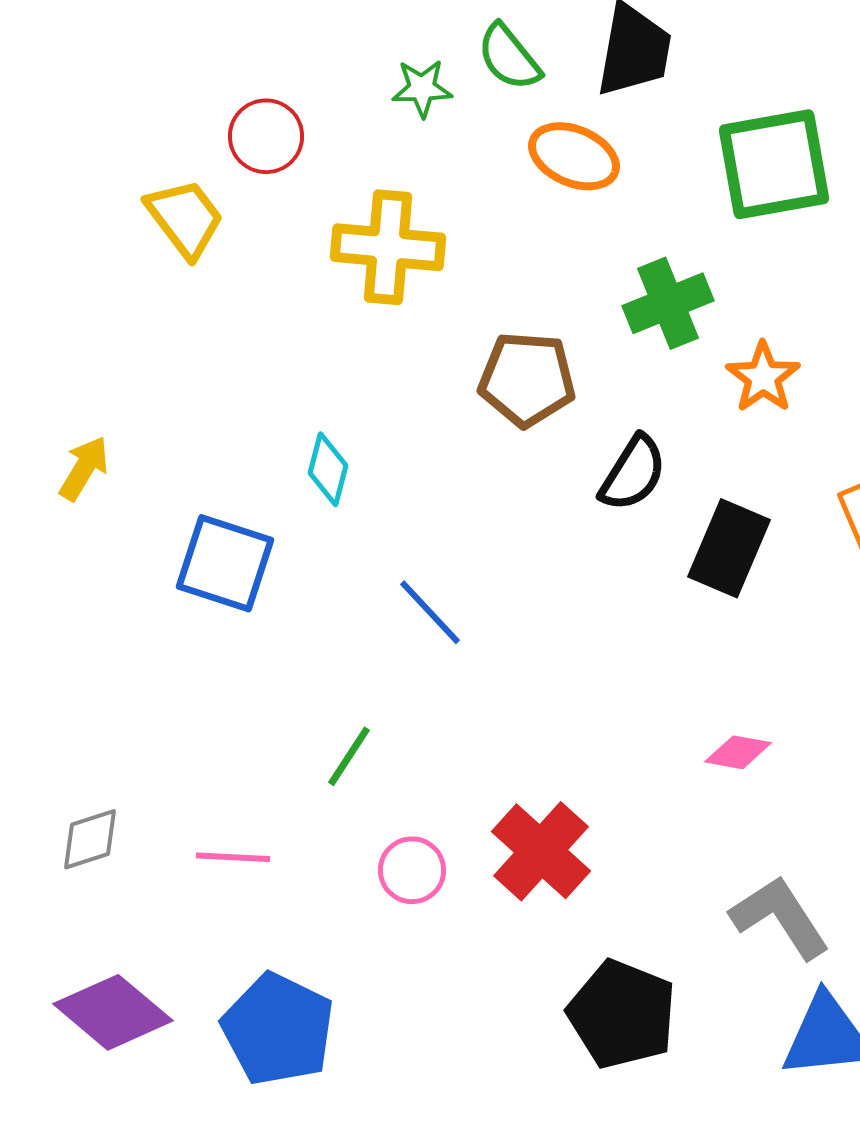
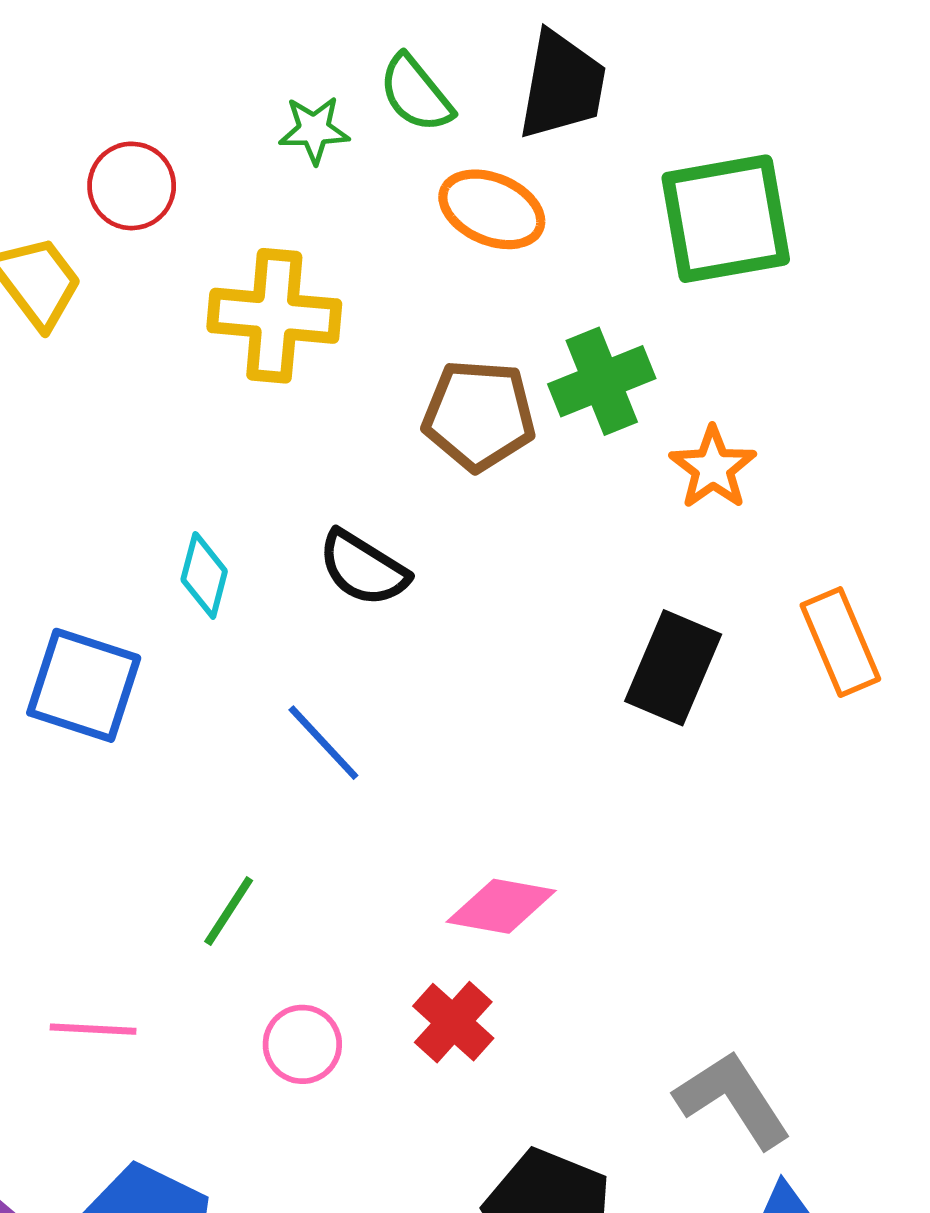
brown pentagon: (527, 379) -> (479, 415), moved
black semicircle: (633, 473) -> (363, 568), moved, turned 90
pink diamond: (738, 752) -> (501, 906), moved, size x1.4
red cross: (541, 851) -> (453, 1022), size x0.7

